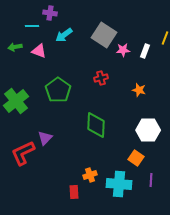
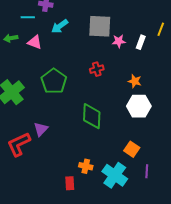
gray square: (104, 35) -> (100, 26), turned -30
white hexagon: (148, 130) -> (139, 106), moved
orange cross: (90, 175) -> (86, 166), turned 32
cyan cross: (119, 184) -> (115, 175), turned 30

